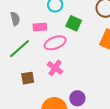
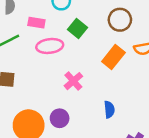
pink cross: (55, 68) -> (73, 81), moved

